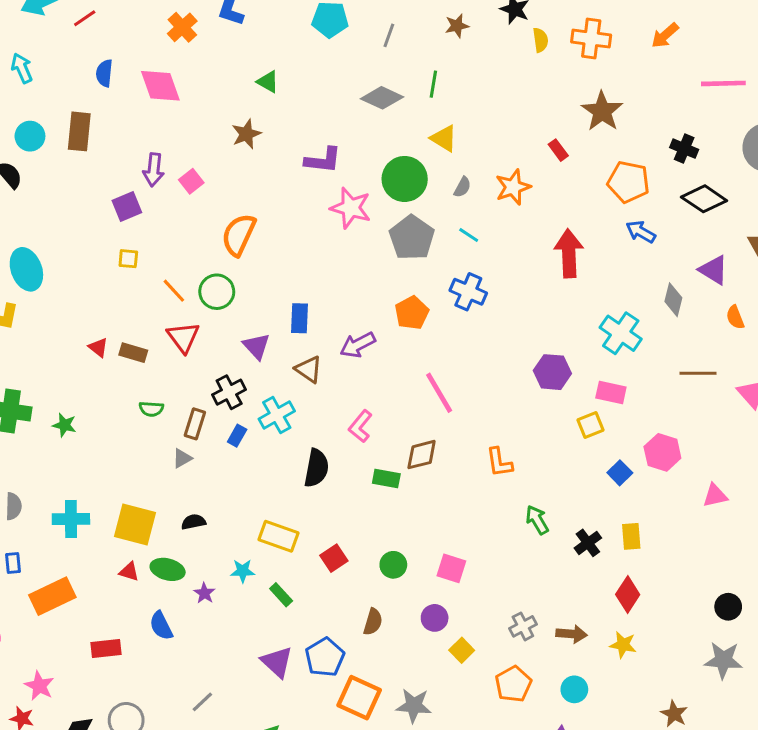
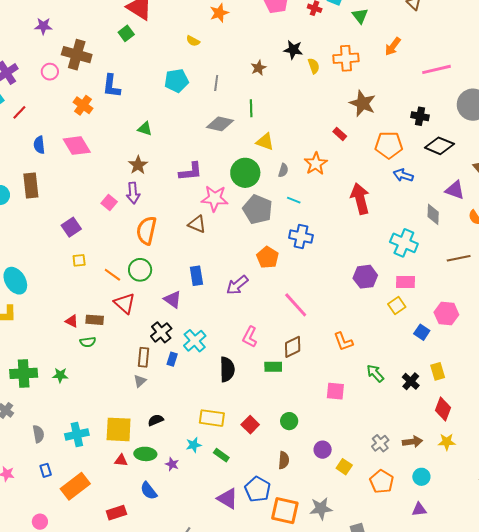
purple arrow: (154, 170) -> (133, 193), moved
brown triangle: (309, 369) -> (197, 224), moved
green semicircle: (151, 409) -> (88, 342), moved
pink square: (451, 568) -> (335, 391), moved

